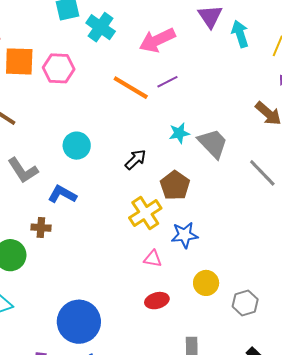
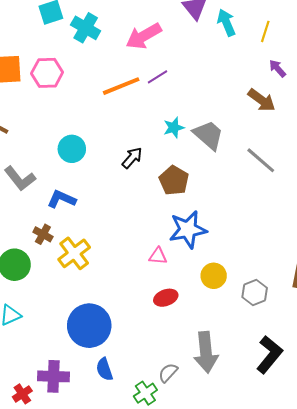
orange line: (131, 88) -> (121, 86), turned -48
yellow cross: (145, 213) -> (74, 253), moved
brown cross: (41, 228) -> (43, 234), turned 30
blue star: (185, 235) -> (188, 229), size x1.4

